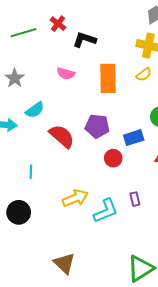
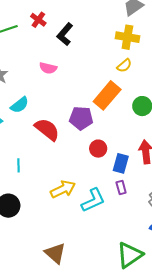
black L-shape: (84, 40) -> (65, 34), turned -65
orange rectangle: (108, 78) -> (107, 95), moved, turned 44
blue rectangle: (134, 138) -> (121, 163), moved, turned -54

